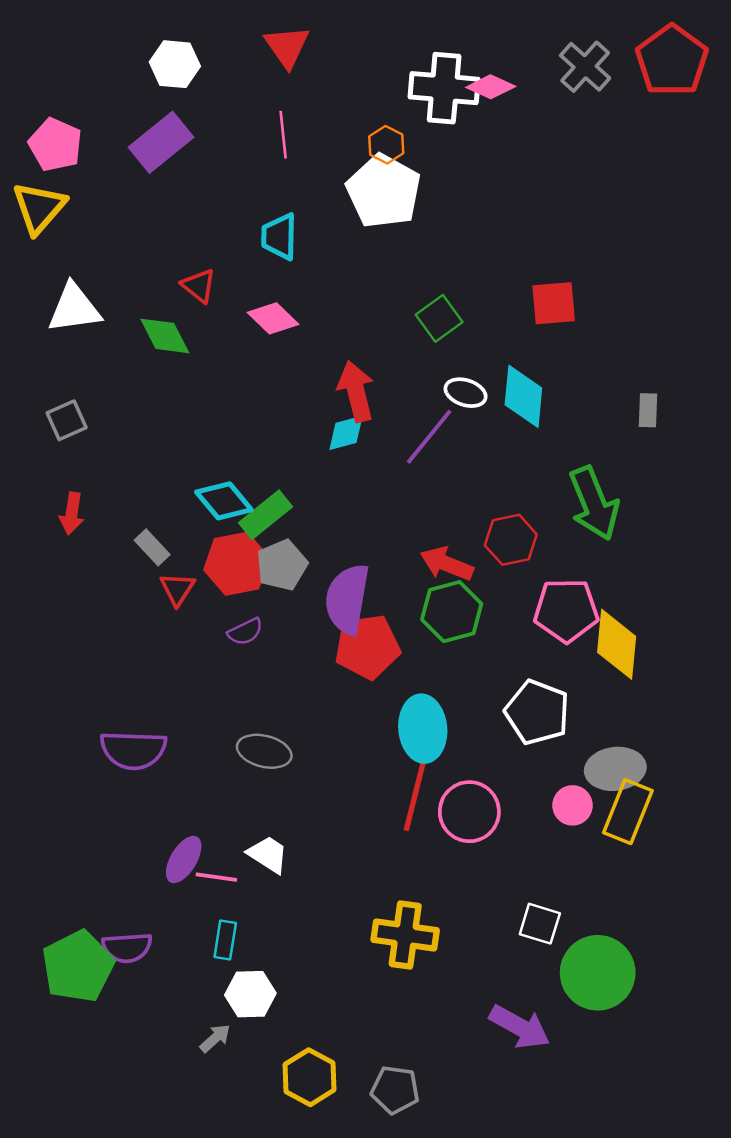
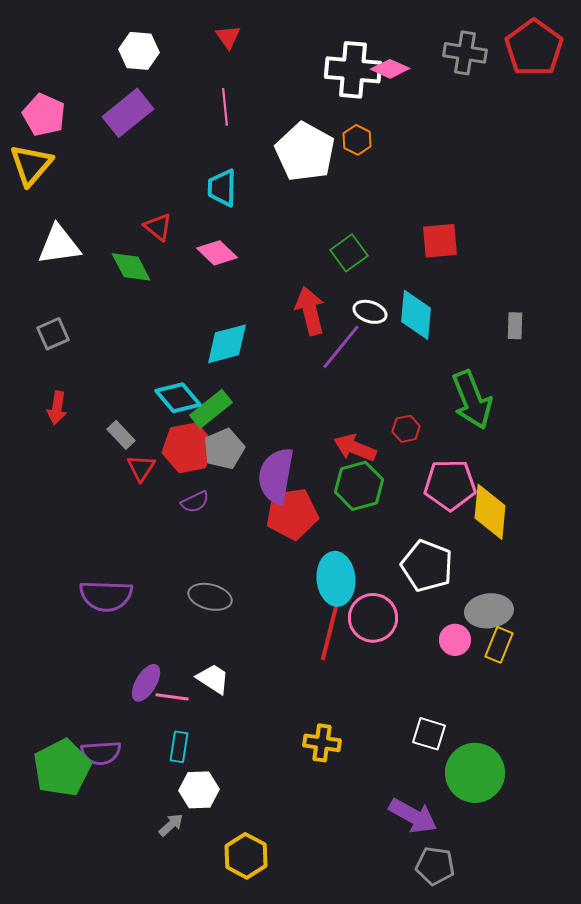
red triangle: (287, 47) -> (228, 37), size x0.7
gray cross: (585, 67) -> (465, 53), turned -33
orange hexagon: (386, 145) -> (357, 140), moved
red arrow: (356, 391) -> (310, 311), moved
cyan diamond: (346, 433) -> (227, 344), moved, size x1.4
red hexagon: (511, 540) -> (406, 429), size x0.7
pink circle: (469, 812) -> (373, 618), moved
yellow rectangle: (628, 812) -> (499, 645), size x0.7
yellow cross: (405, 935) -> (322, 743), size x0.7
gray pentagon: (395, 1090) -> (435, 866), moved

